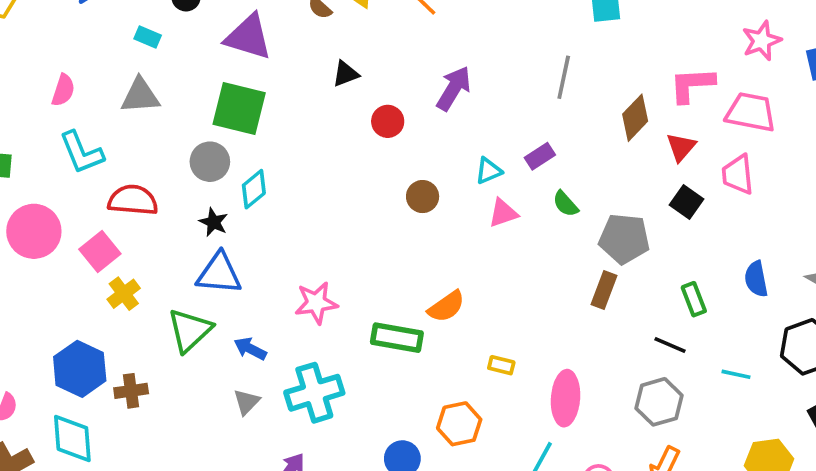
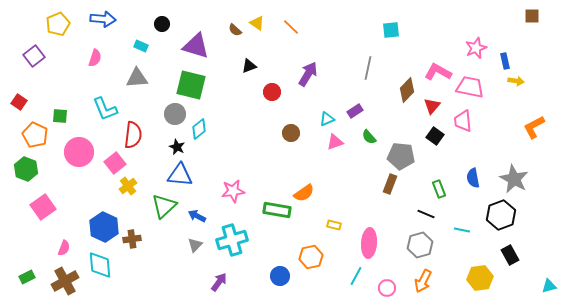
pink L-shape: (692, 85) -> (438, 72), turned 32
pink semicircle: (63, 90) -> (95, 58), moved
red semicircle: (133, 200) -> (133, 135), turned 92

